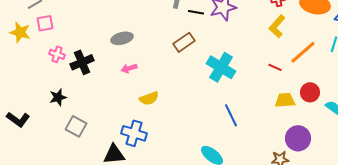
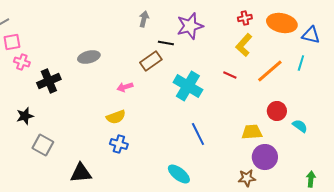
black line: (196, 12) -> (166, 43), moved
pink cross: (57, 54) -> (22, 62), moved
red line: (275, 67) -> (230, 75), moved
pink arrow: (129, 68) -> (125, 87), moved
yellow trapezoid: (285, 100) -> (252, 132), moved
blue cross: (134, 133) -> (119, 144), moved, size x0.7

